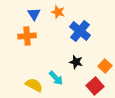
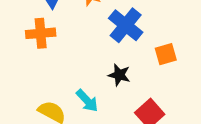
orange square: (105, 66) -> (166, 54), moved, turned 32

